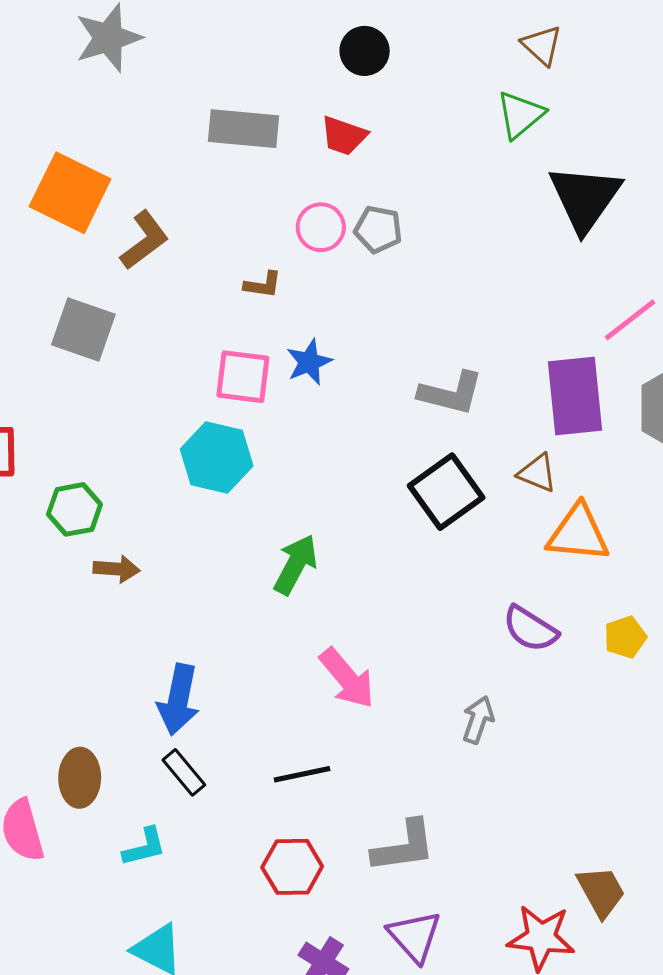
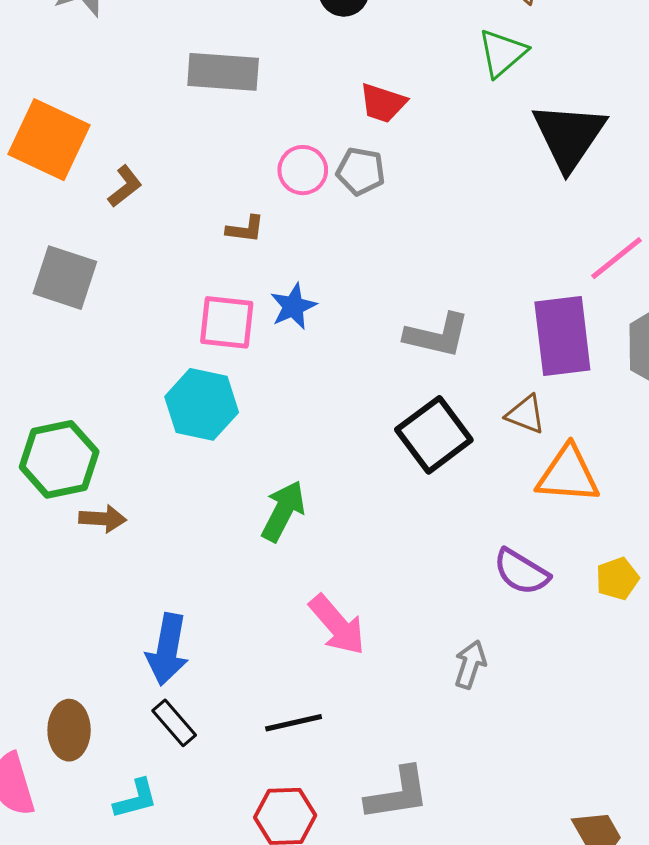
red trapezoid: (344, 136) -> (383, 103), moved
brown L-shape: (144, 240) -> (125, 186), size x0.7
green hexagon: (75, 509) -> (59, 459), size x1.4

